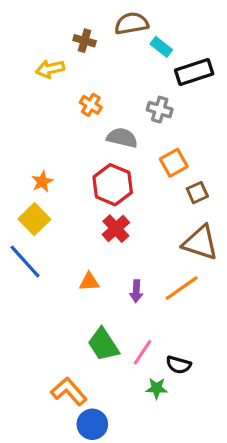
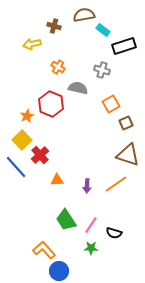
red hexagon: (113, 185) -> (51, 104), moved
red cross: (116, 229) -> (40, 155), moved
green star: (157, 388) -> (91, 248), moved

